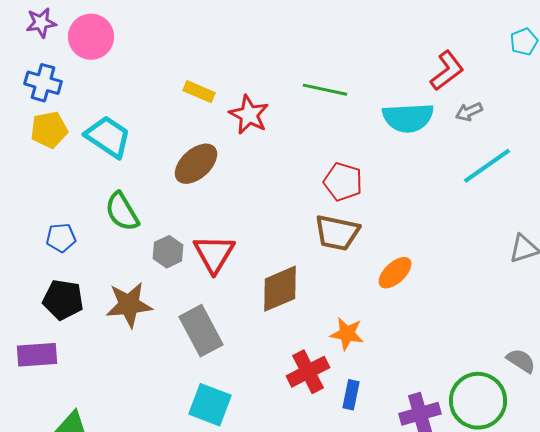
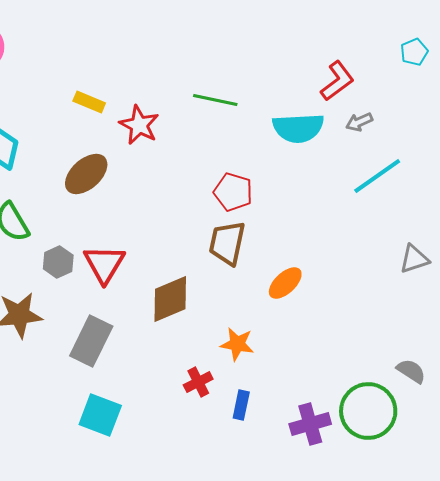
brown trapezoid: (337, 233) -> (227, 243), turned 90
gray rectangle: (201, 331) -> (91, 341), turned 54
red cross: (308, 372) -> (198, 382), size x0.7

